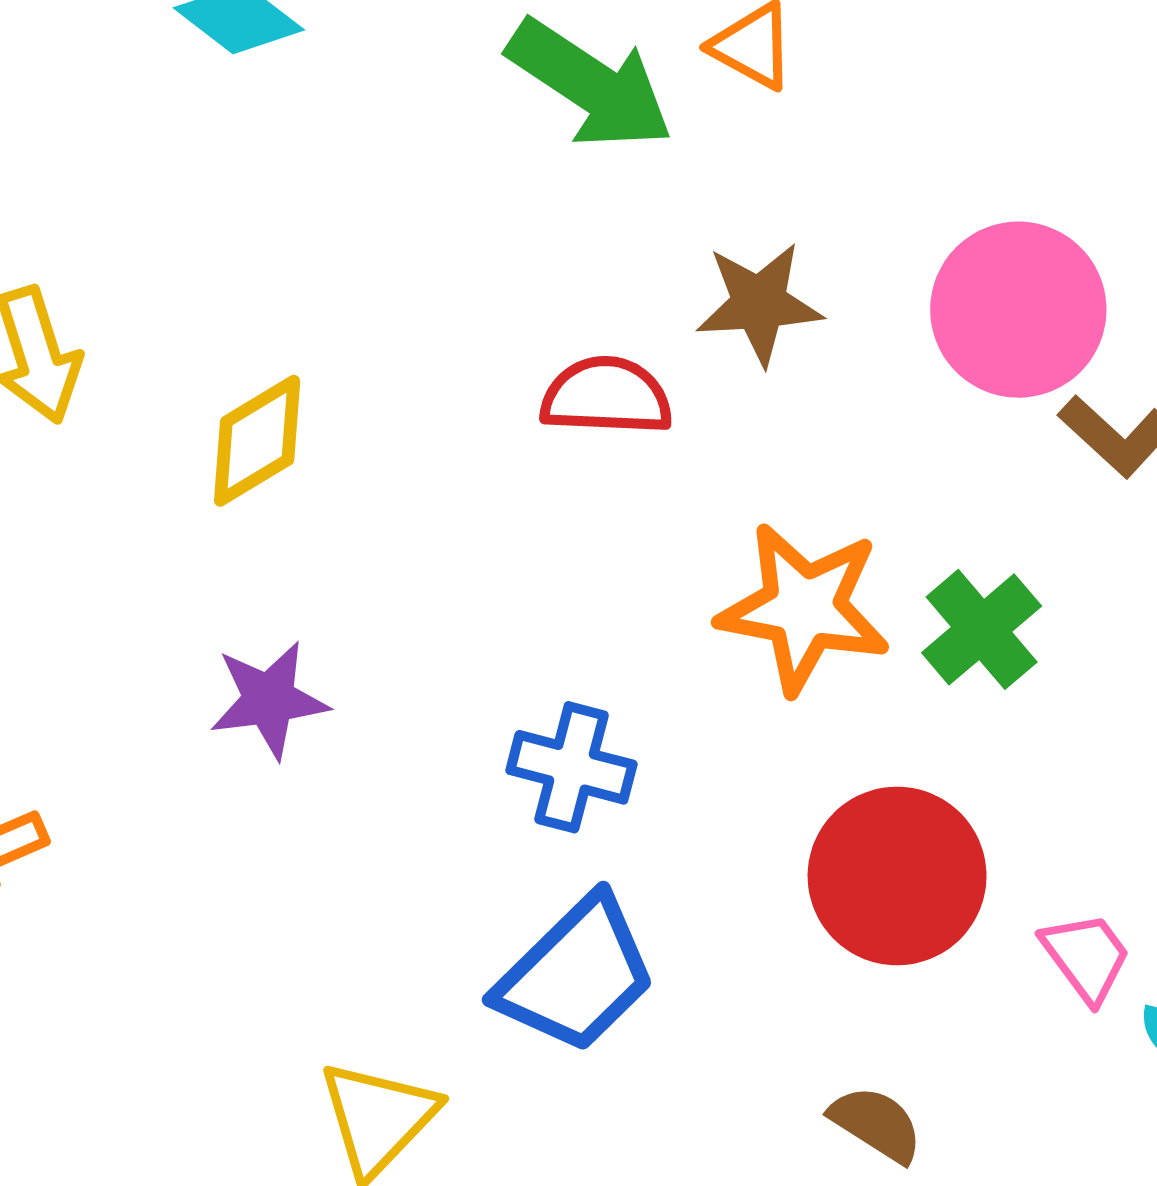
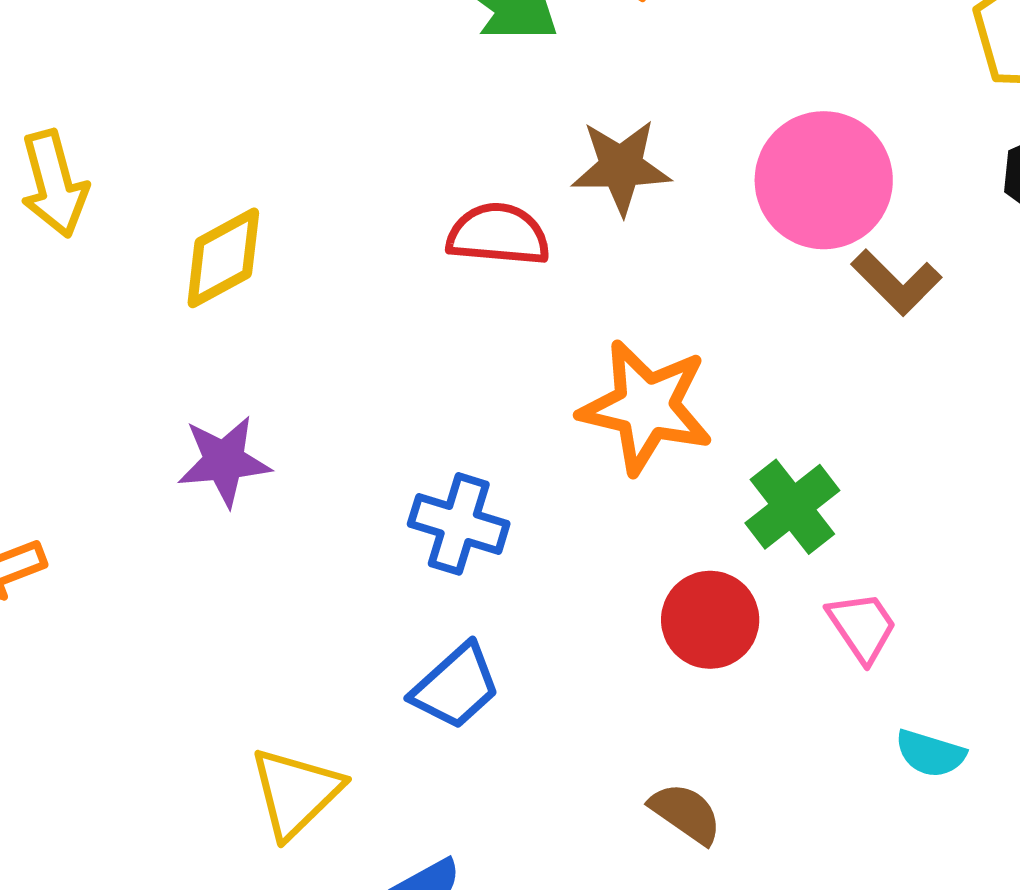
green cross: (982, 629) -> (792, 507), moved
red circle: (897, 876) -> (710, 620), size x0.7
pink trapezoid: (1086, 957) -> (862, 627), moved
blue trapezoid: (576, 975) -> (456, 687), size x0.7

